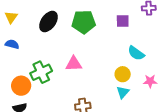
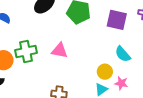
purple square: (123, 21) -> (117, 20), size x1.5
pink star: (150, 81) -> (121, 83), moved

